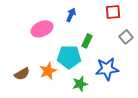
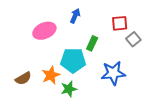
red square: (113, 12) -> (120, 23), moved
green star: (80, 84) -> (69, 89), moved

